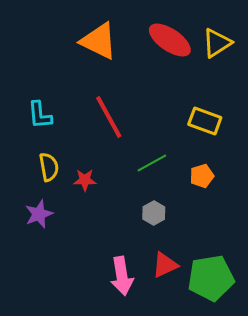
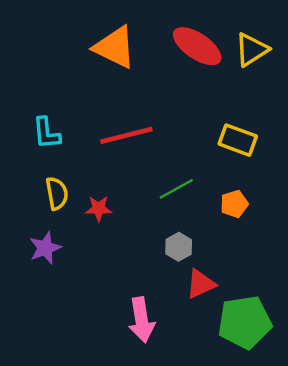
red line: (109, 117) -> (126, 135), turned -75
red triangle: (165, 265) -> (201, 284), moved

